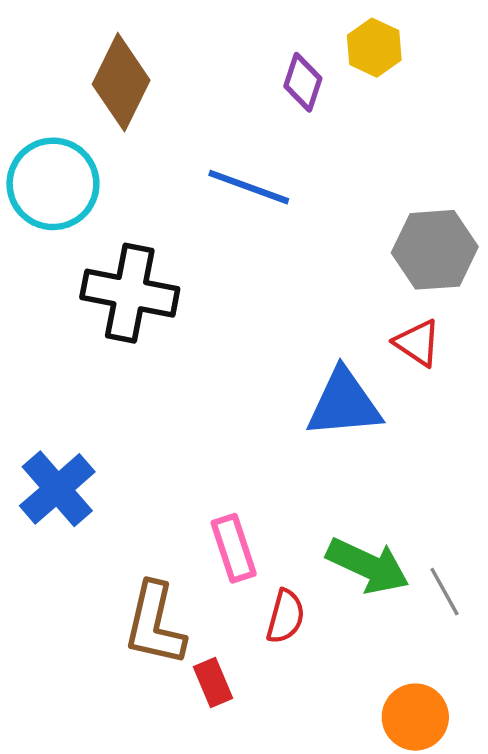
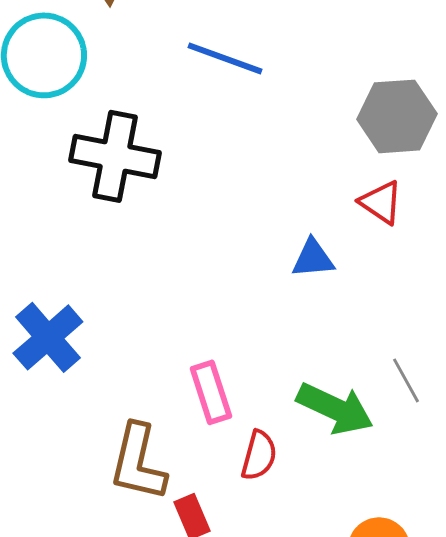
blue triangle: (344, 403) -> (313, 258), size x0.6
gray line: (444, 592) -> (406, 380), moved

